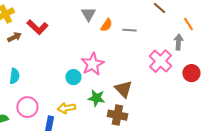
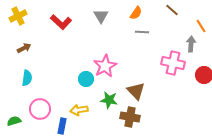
orange semicircle: (106, 25) -> (136, 13), moved
red L-shape: (37, 27) -> (61, 22), moved
brown arrow: (14, 37) -> (24, 48), moved
pink cross: (160, 61) -> (173, 63), turned -30

